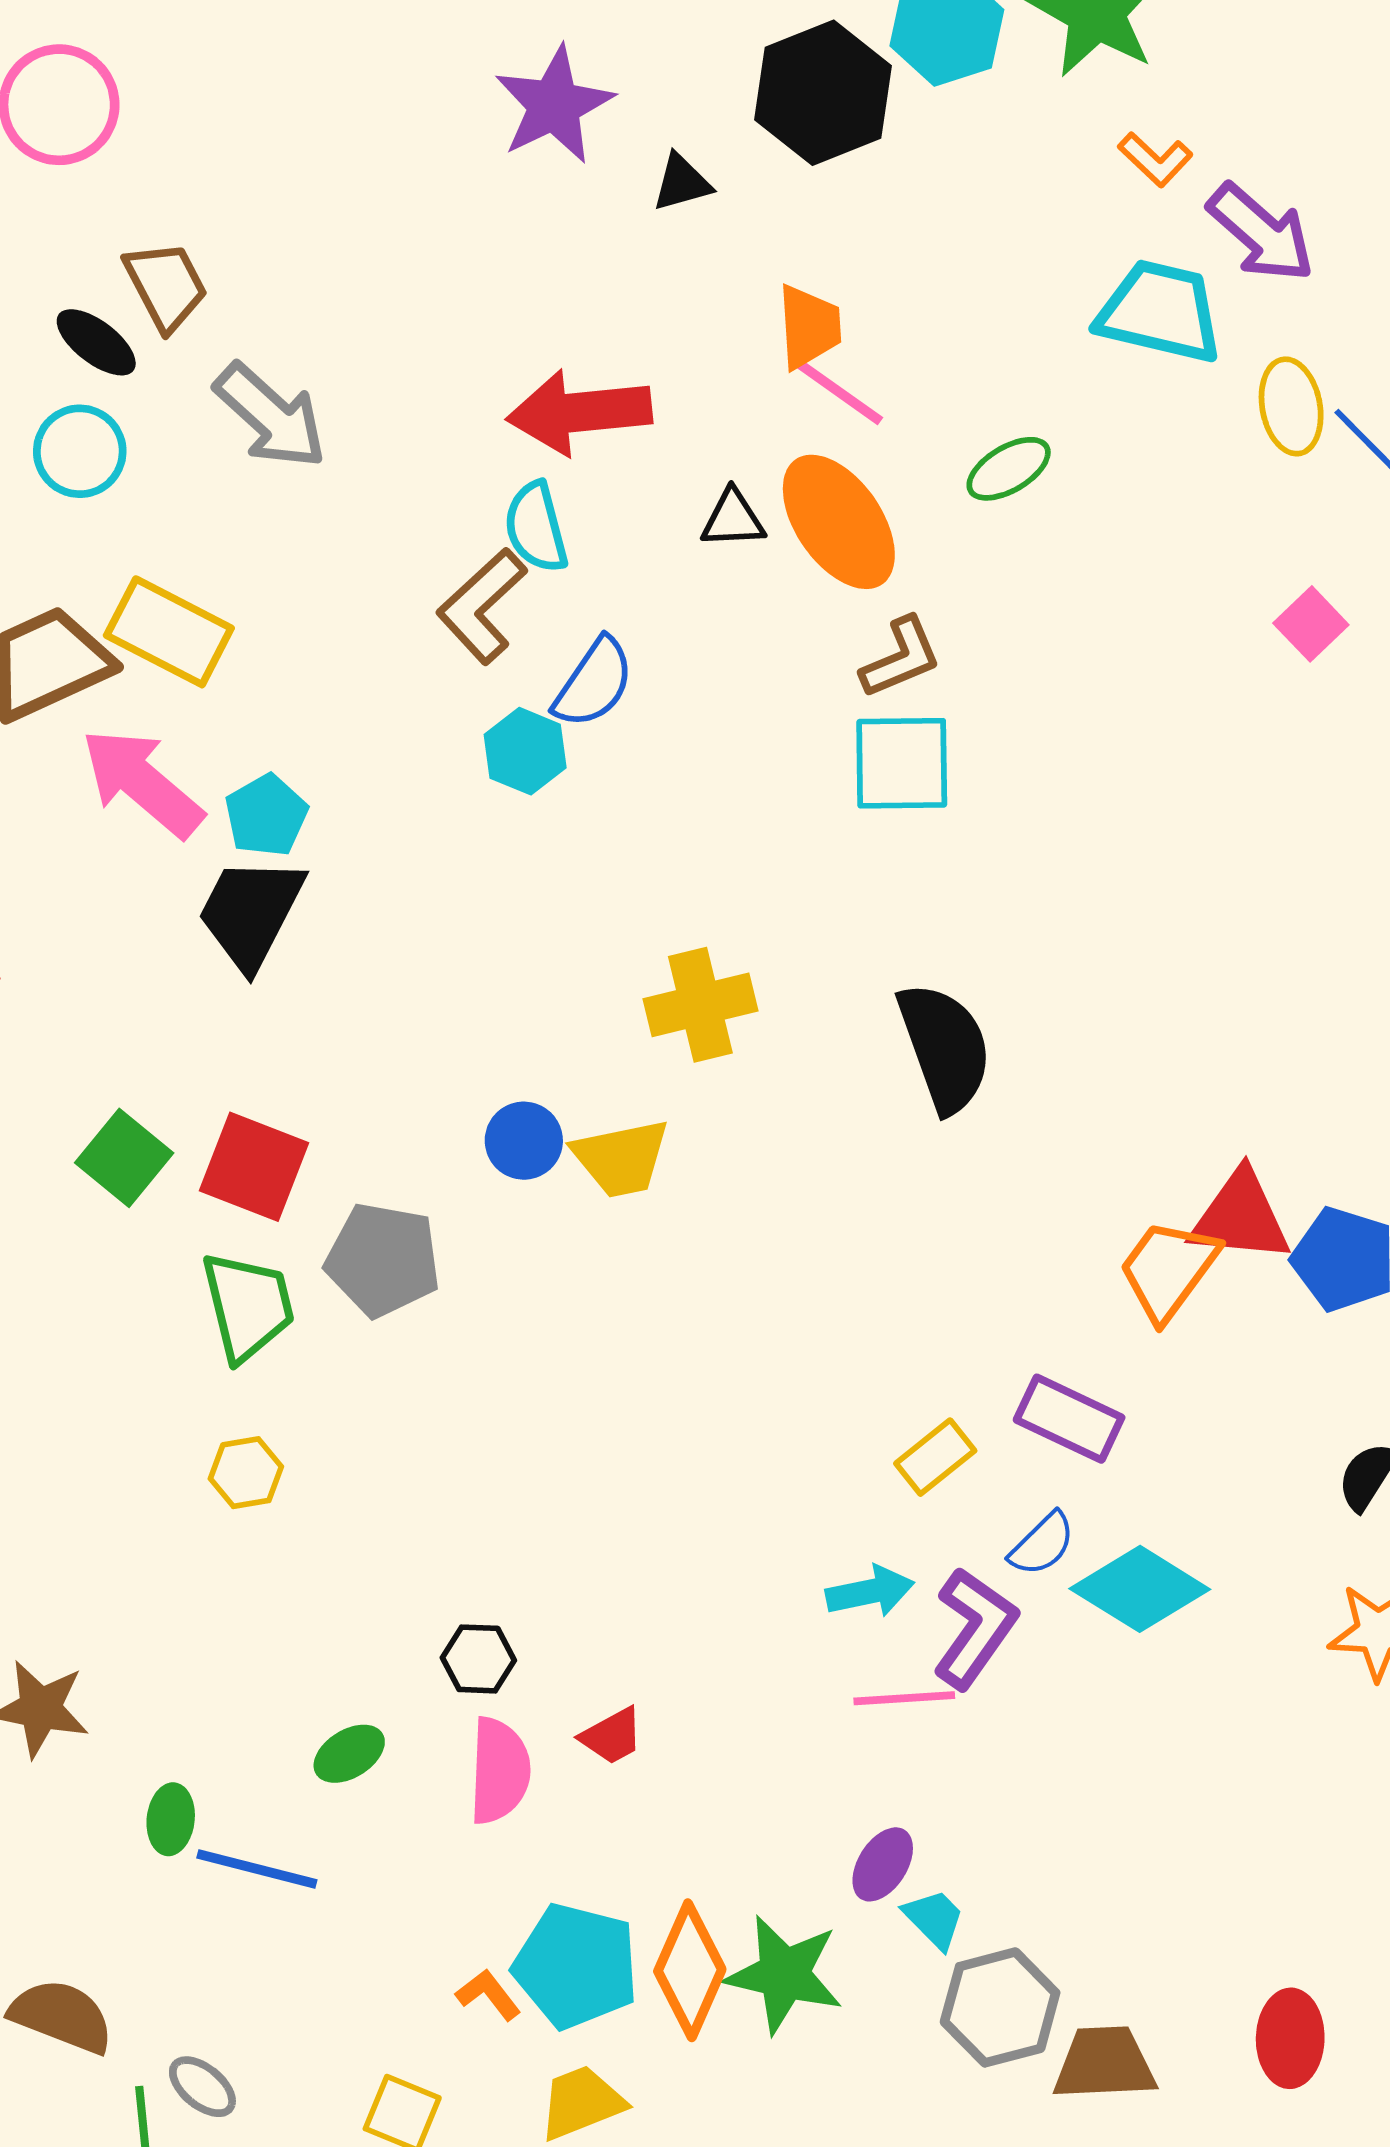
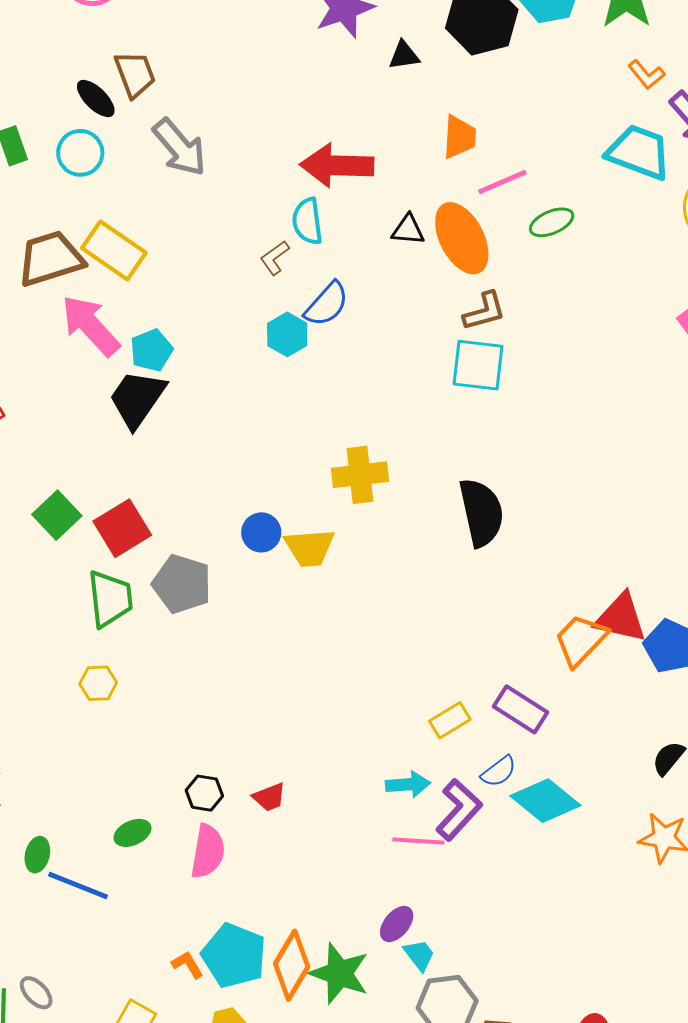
pink line: (840, 393) -> (502, 182), moved, turned -66
brown L-shape: (482, 606) -> (275, 258), size x0.6
red square: (254, 1167) -> (122, 528), turned 30
red trapezoid: (612, 1736) -> (269, 797), moved

